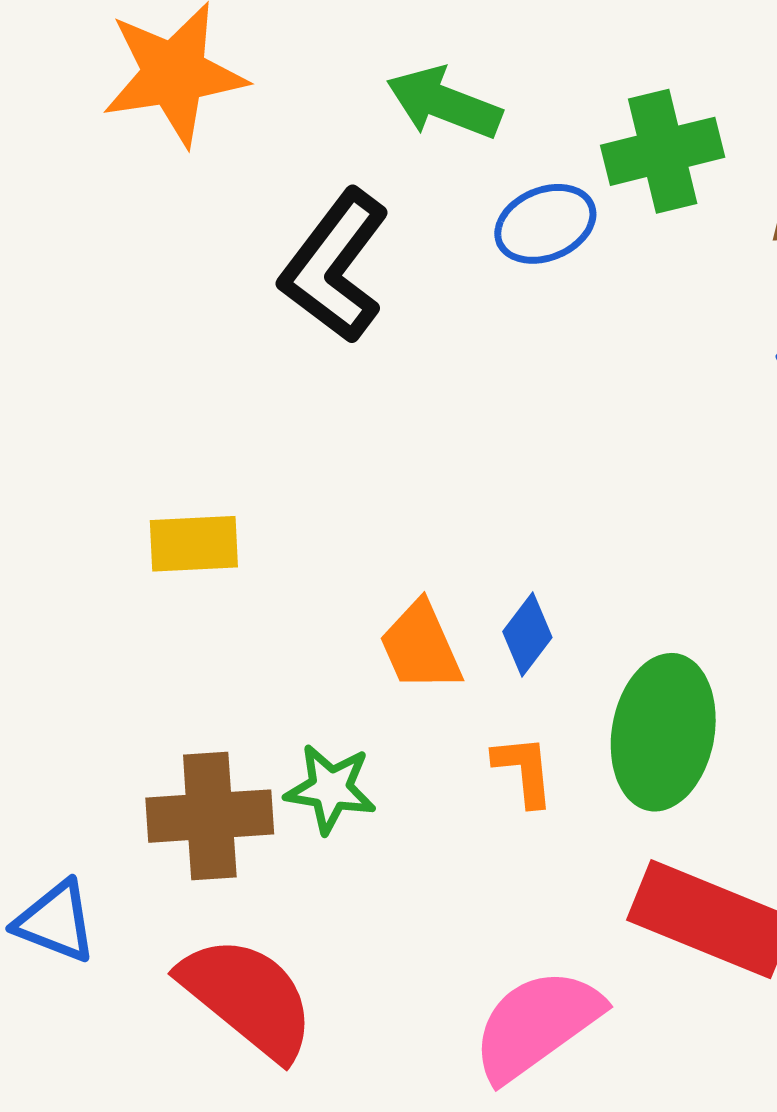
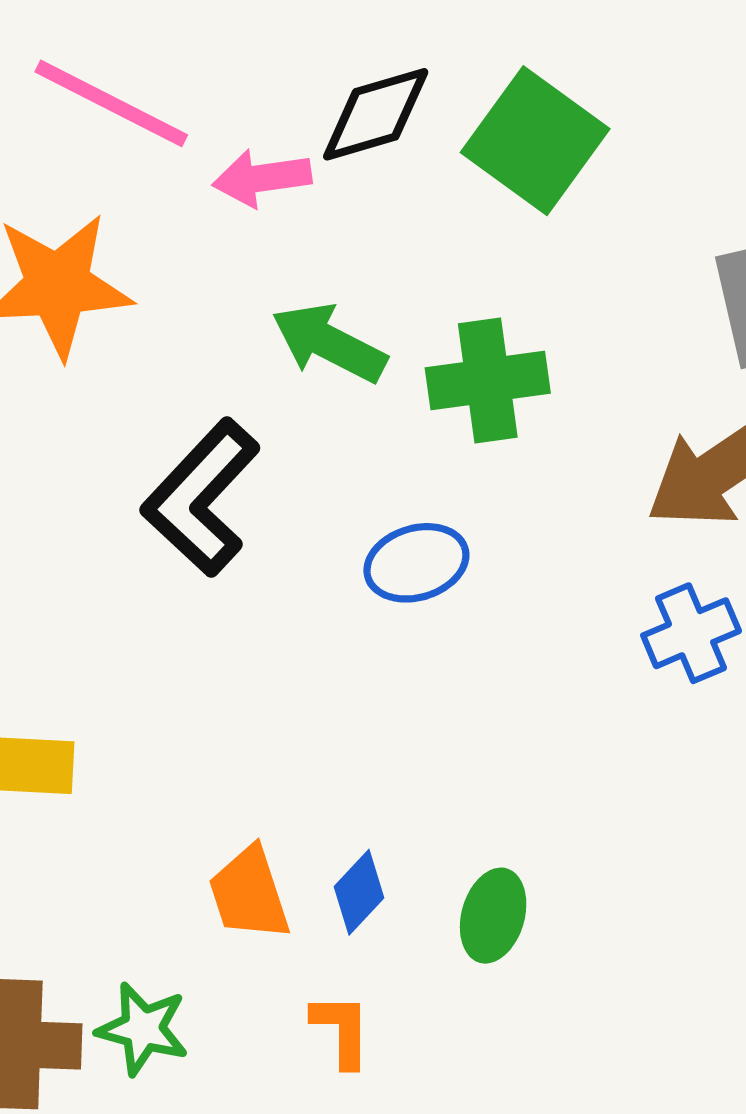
green cross: (663, 151) -> (488, 380), moved
blue ellipse: (545, 224) -> (416, 563), moved
green ellipse: (663, 732) -> (493, 916), moved, size x0.6

